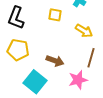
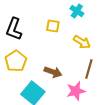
yellow pentagon: (18, 50) -> (16, 61), turned 30

